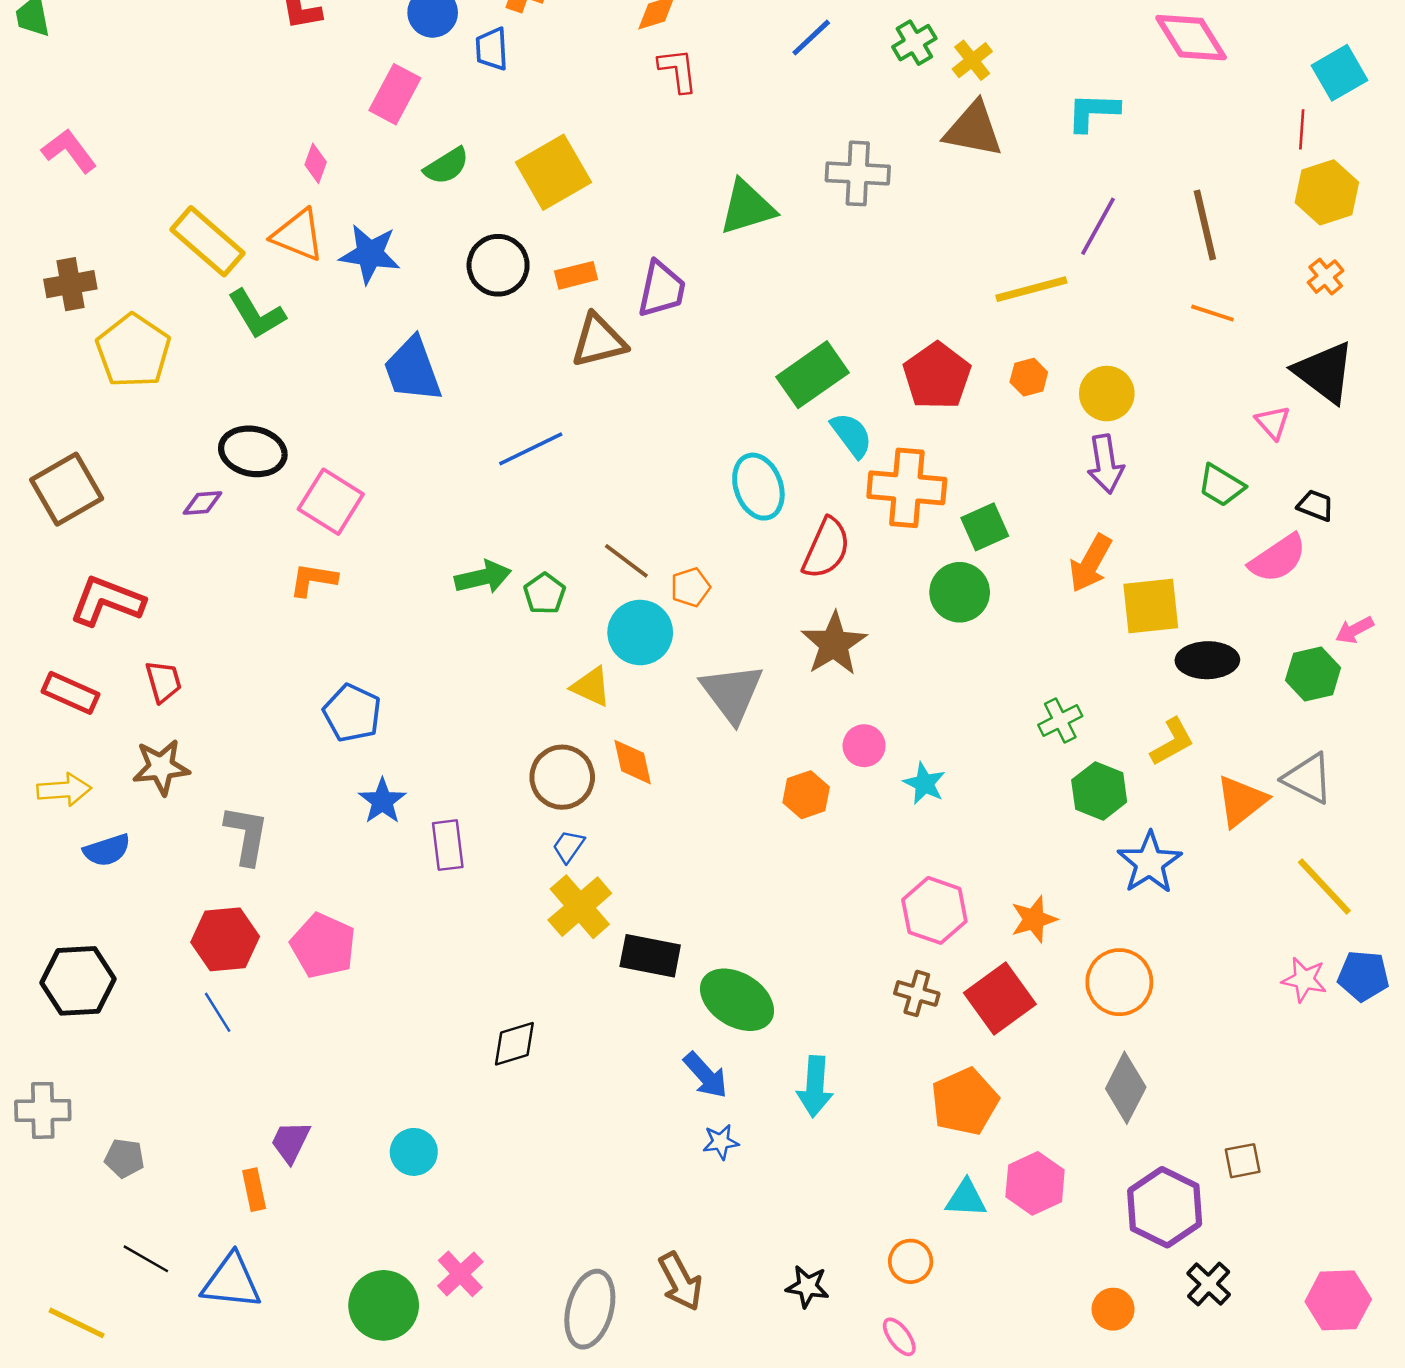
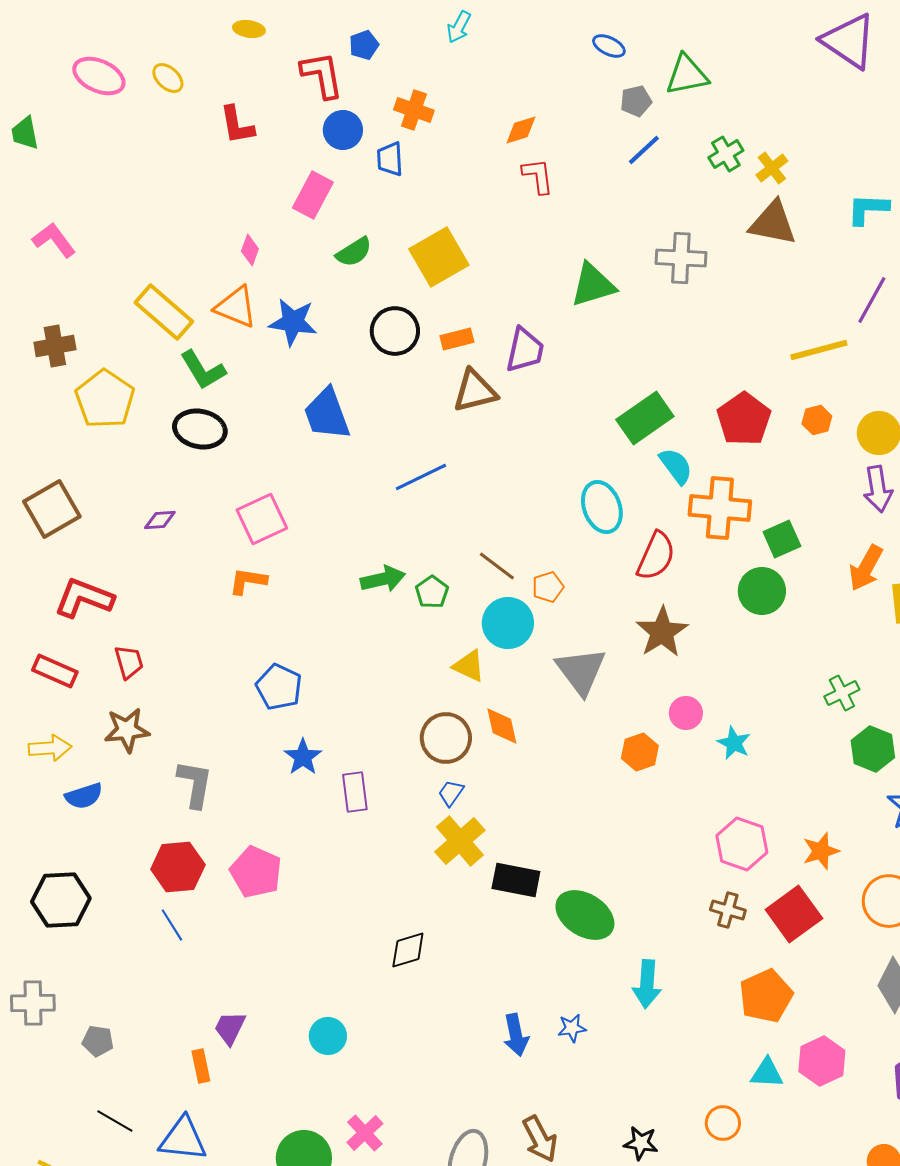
black ellipse: (253, 451) -> (200, 429), moved
pink square: (331, 502) -> (262, 519), turned 33
blue arrow: (706, 1075) -> (516, 1035), moved, turned 30

